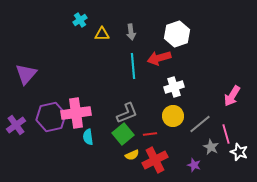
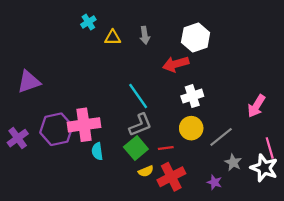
cyan line: (133, 66) -> (138, 96), moved, turned -30
purple triangle: (26, 74) -> (29, 82), turned 30
pink line: (226, 134) -> (270, 148), moved
white star: (239, 152) -> (264, 168), size x1.4

